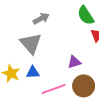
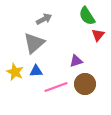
gray triangle: (31, 43) -> (34, 43), turned 30

